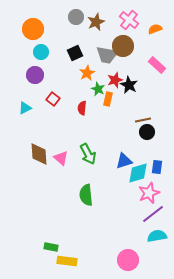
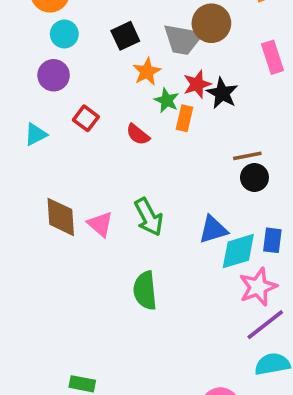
pink rectangle: (157, 65) -> (272, 57), turned 30
red semicircle: (82, 108) -> (138, 134), turned -56

